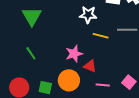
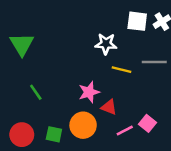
green triangle: (32, 16) -> (22, 44), moved
pink square: (129, 82) -> (148, 123), moved
pink line: (103, 85) -> (125, 130), turned -32

